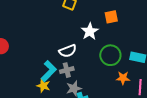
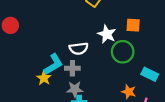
white star: (90, 31) -> (107, 34), turned -30
green circle: (110, 55) -> (123, 52), moved

